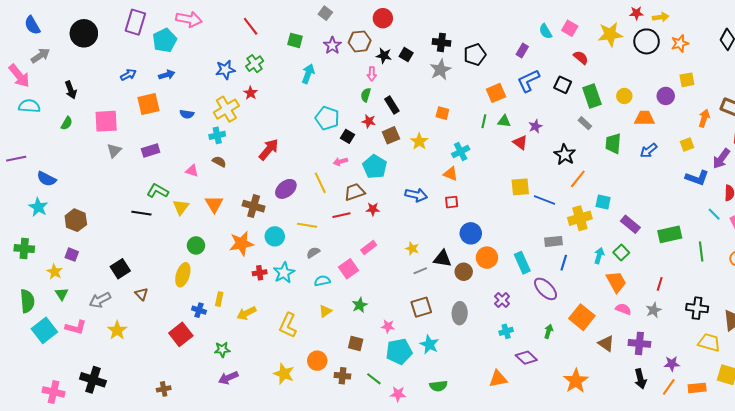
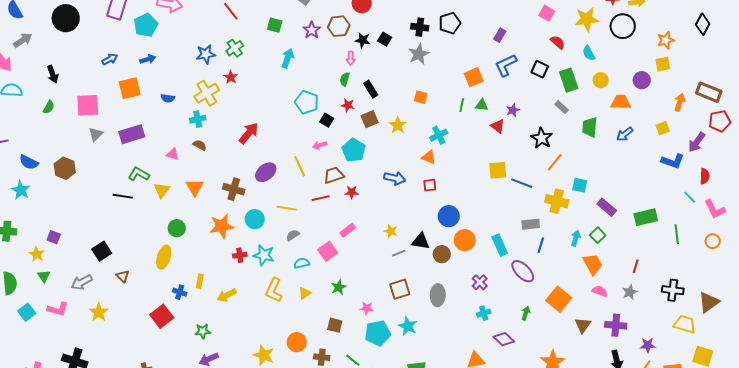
cyan semicircle: (546, 31) -> (589, 53), moved
orange star: (680, 43) -> (666, 40), moved
black pentagon: (475, 55) -> (450, 23), moved
purple rectangle: (151, 151) -> (132, 134), size x1.4
yellow cross: (580, 218) -> (557, 201), turned 30
brown hexagon: (76, 220) -> (65, 168), moved
cyan star: (284, 273) -> (264, 255), turned -30
yellow L-shape: (288, 325) -> (274, 290), moved
cyan square: (44, 330) -> (27, 312), size x0.7
brown triangle: (606, 343) -> (583, 325), turned 30

